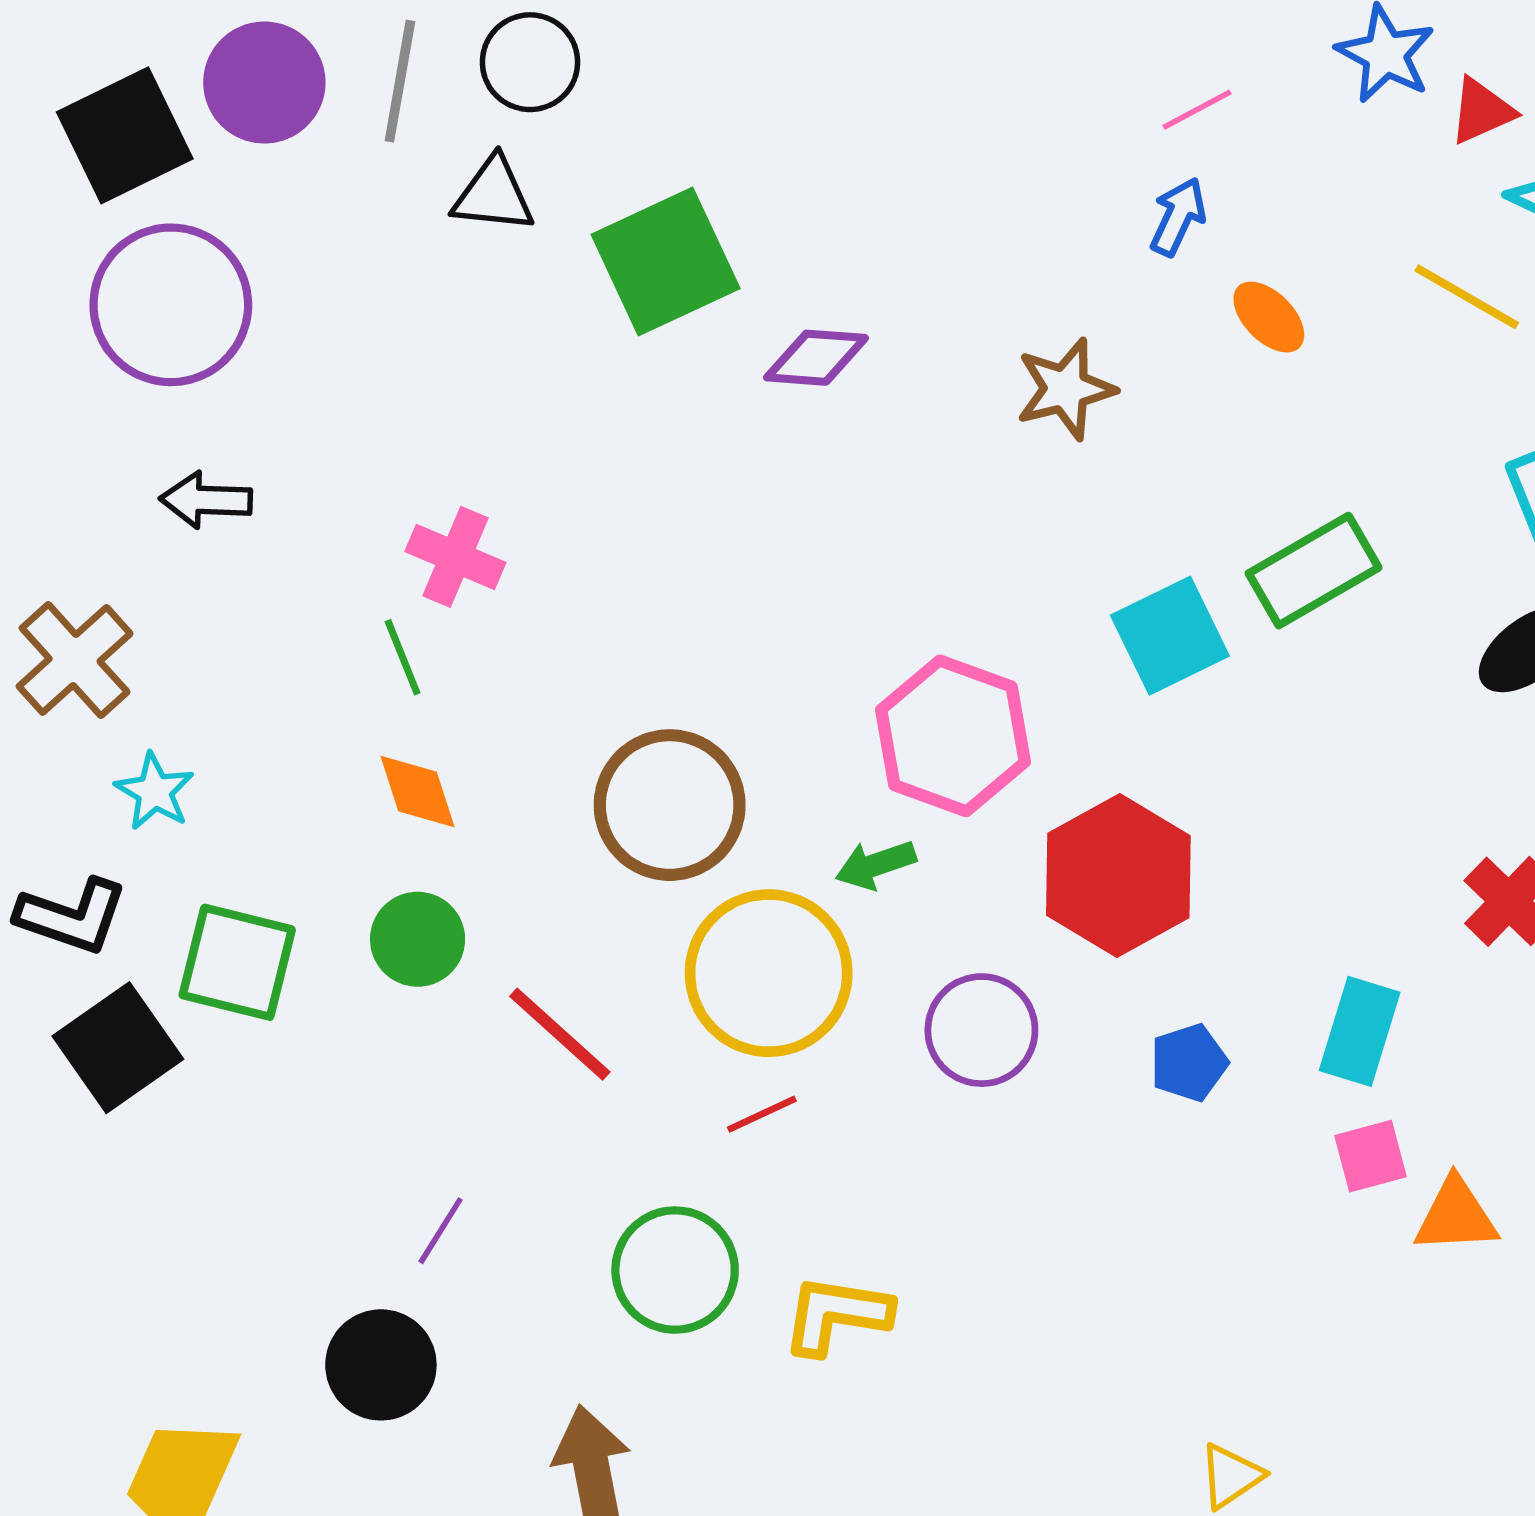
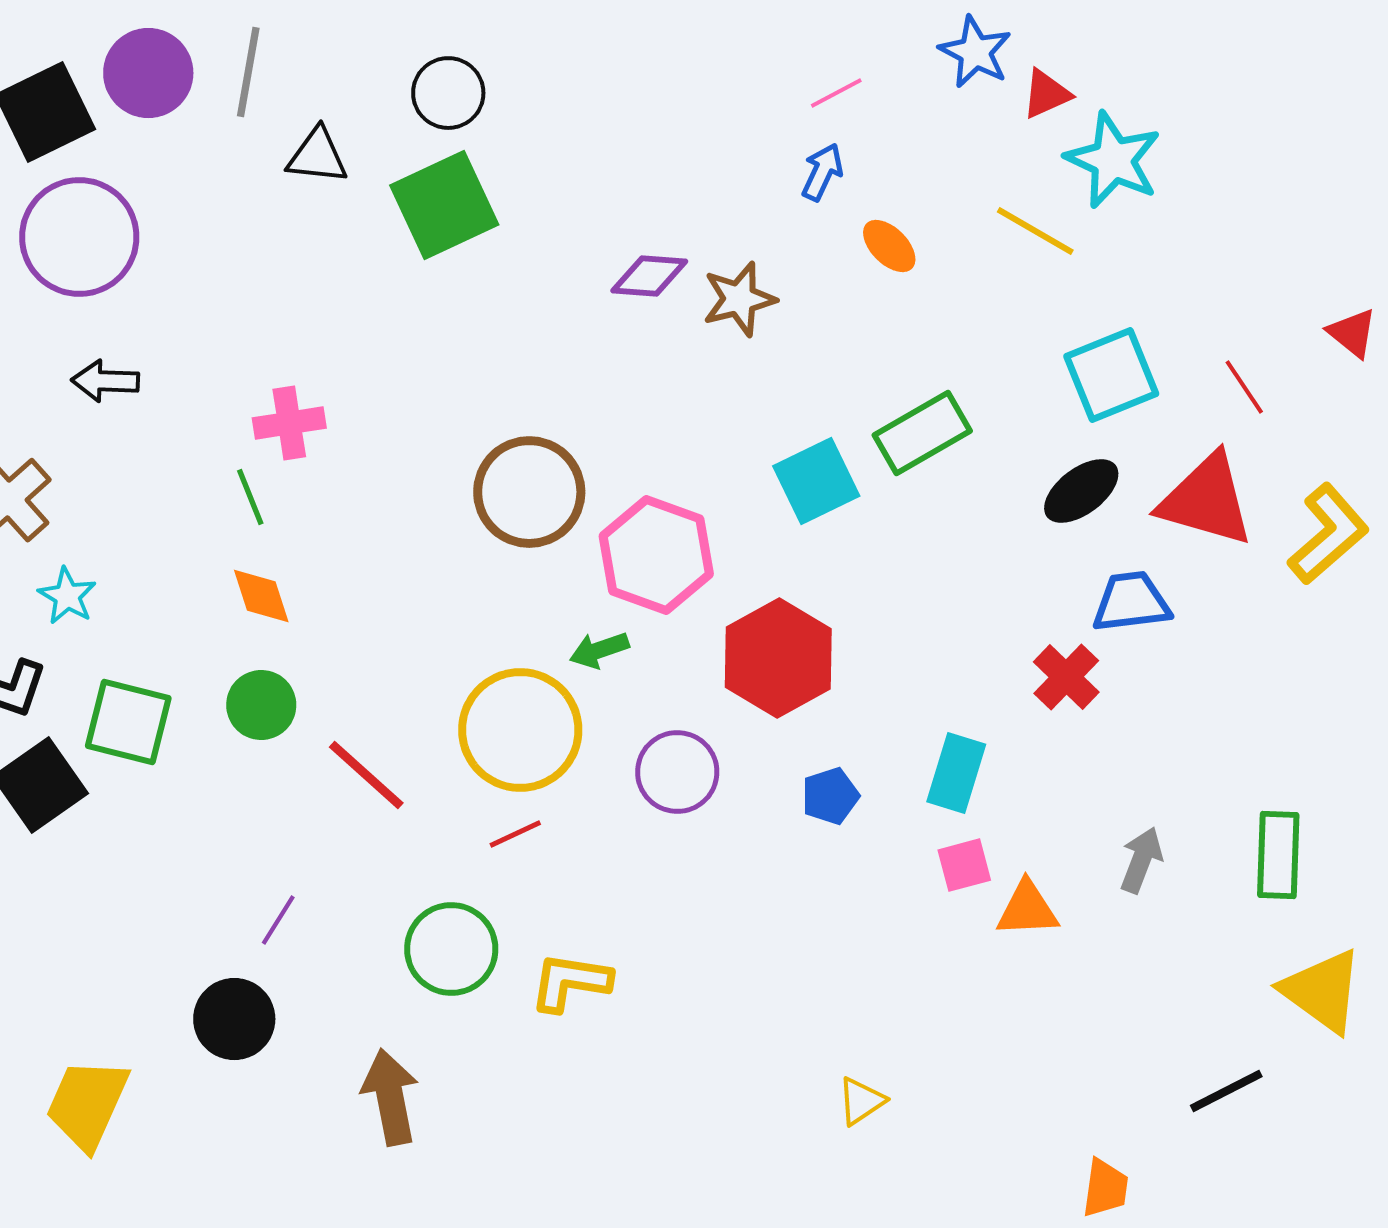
black circle: (530, 62) -> (448, 93), moved
purple diamond: (816, 358) -> (649, 276), moved
pink cross: (455, 557) -> (289, 423), turned -32
brown circle: (670, 805) -> (529, 492), moved

